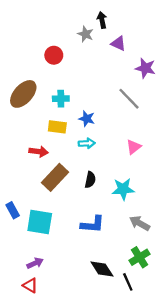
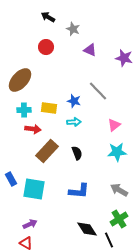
black arrow: (102, 20) -> (48, 17), moved, turned -48
purple triangle: (118, 43) -> (90, 50), moved
cyan cross: (61, 99) -> (24, 110), moved
gray line: (129, 99) -> (98, 91), moved
black semicircle: (90, 180) -> (77, 153), turned -32
cyan star: (123, 189) -> (117, 152), moved

